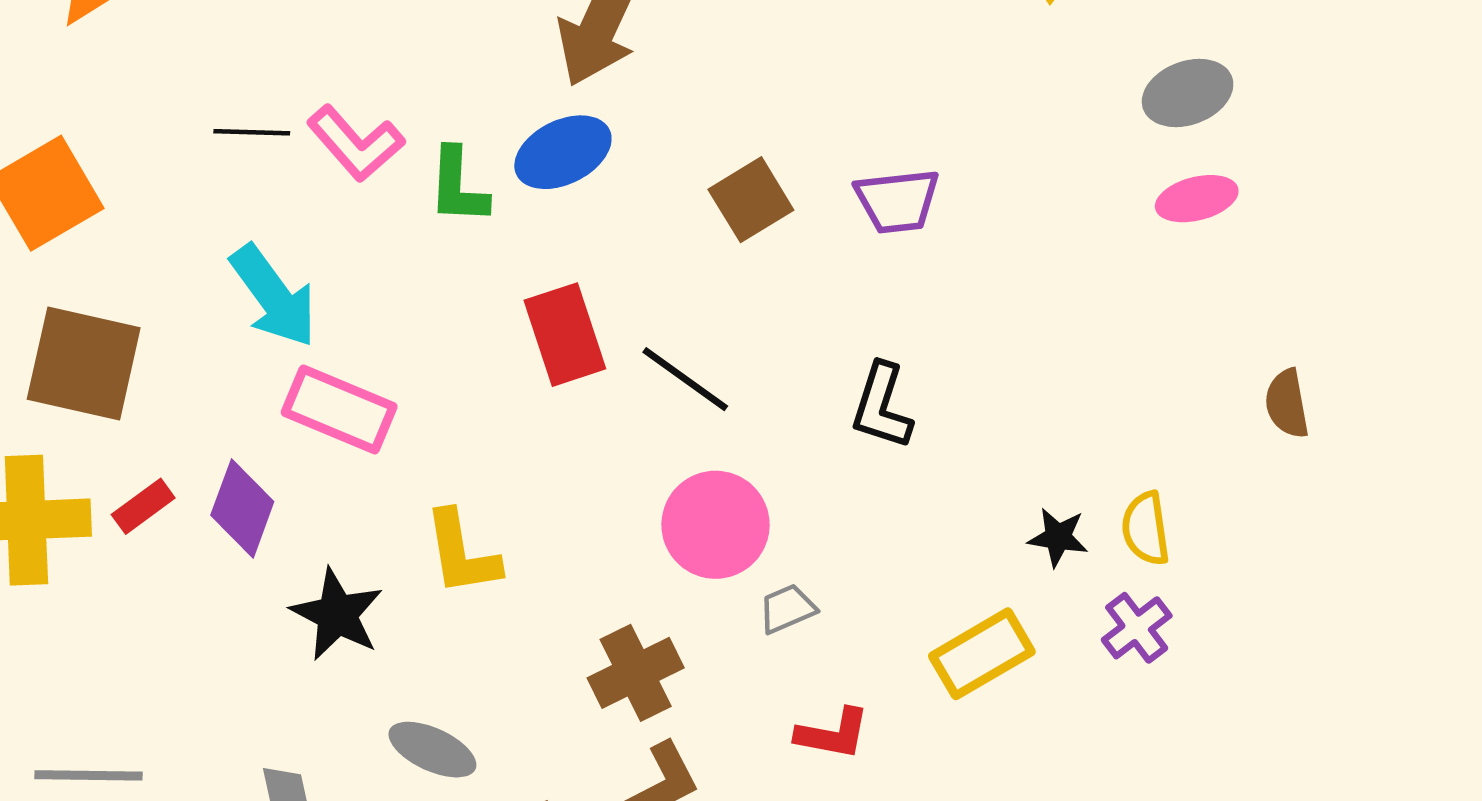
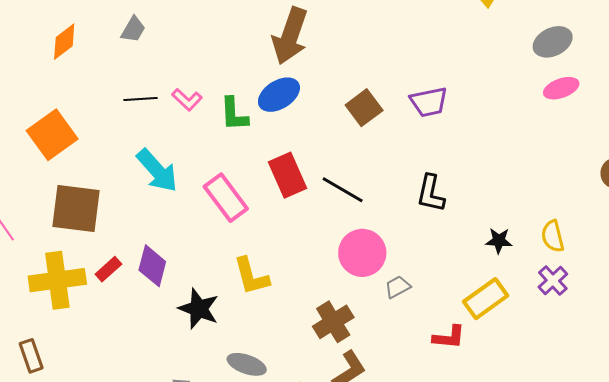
pink L-shape: (356, 143) -> (187, 100), size x0.7
pink rectangle: (339, 409) -> (226, 198), moved, turned 36
black star: (1058, 537) -> (499, 241), moved
red L-shape: (833, 734) -> (449, 337), moved

